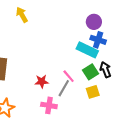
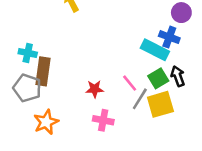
purple circle: (94, 22) -> (181, 13), moved
gray line: (64, 88) -> (140, 99), moved
yellow square: (93, 92) -> (160, 104), size x1.5

